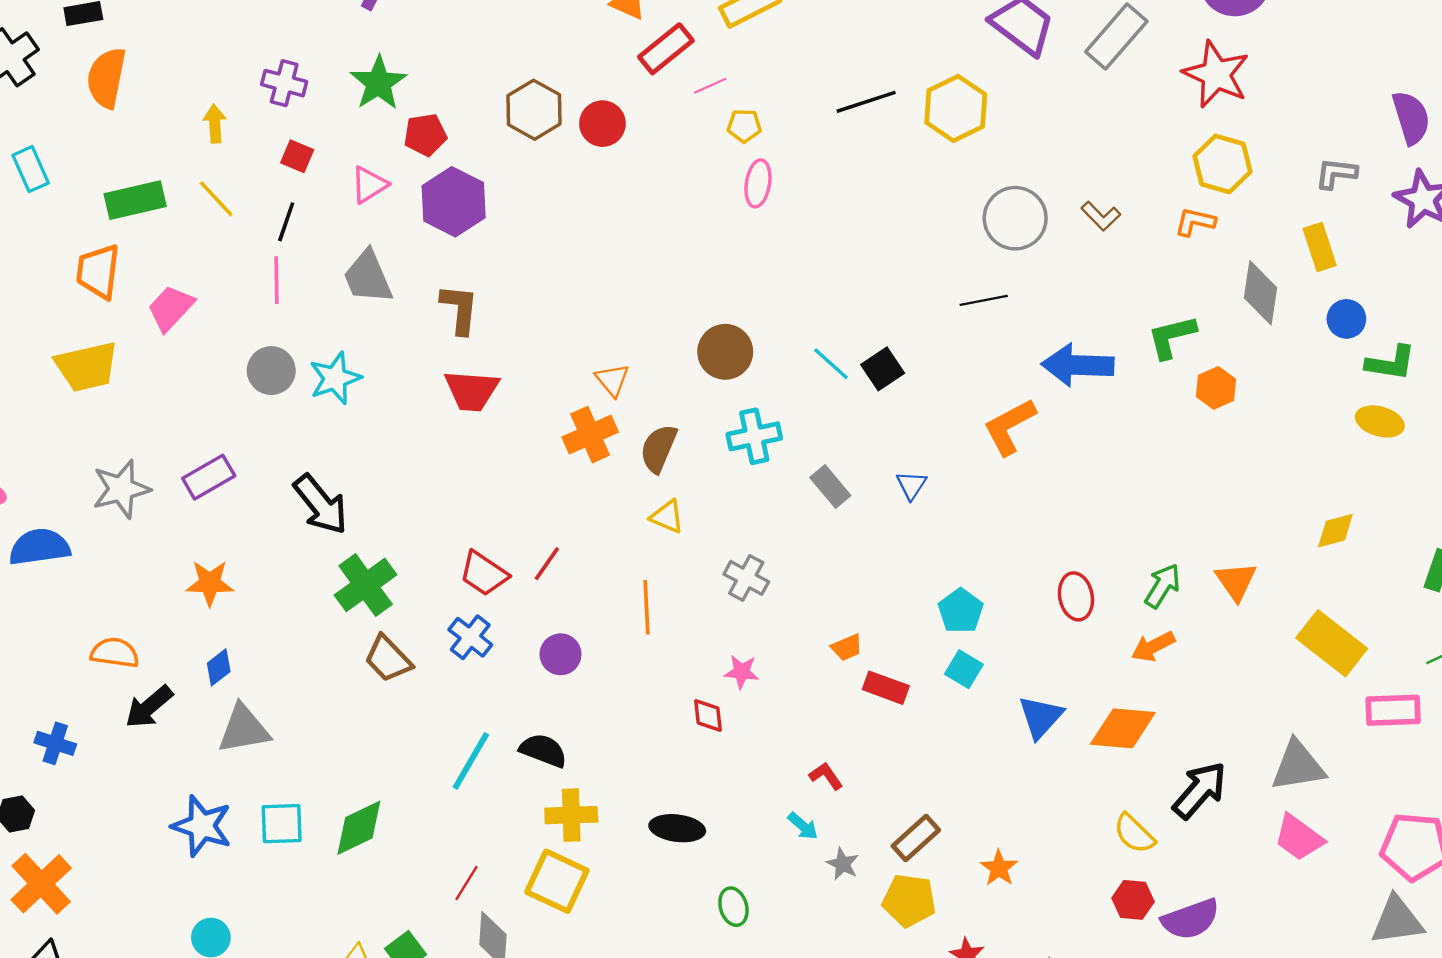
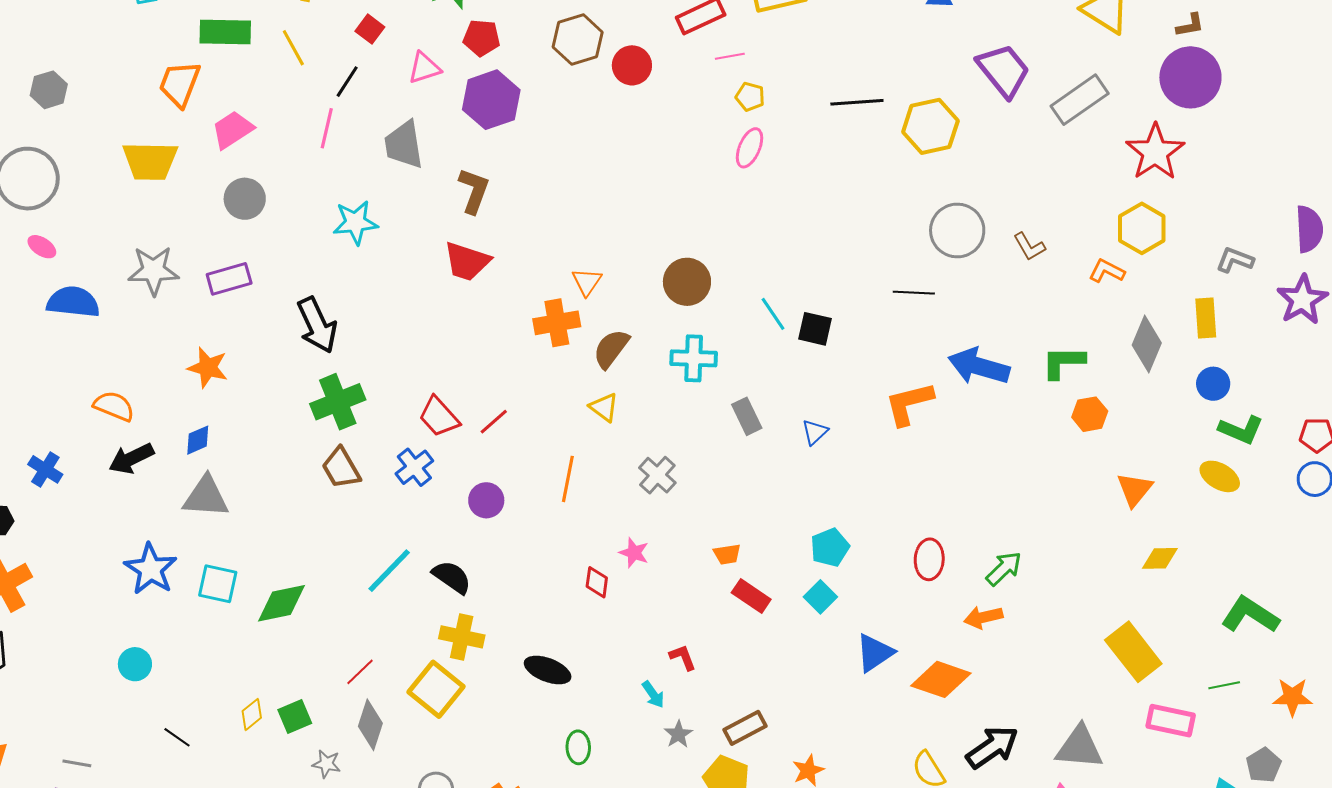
black square: (883, 369) -> (815, 329), turned 33
gray circle: (271, 371) -> (245, 199), moved
orange triangle: (1236, 581) -> (1135, 489), moved

